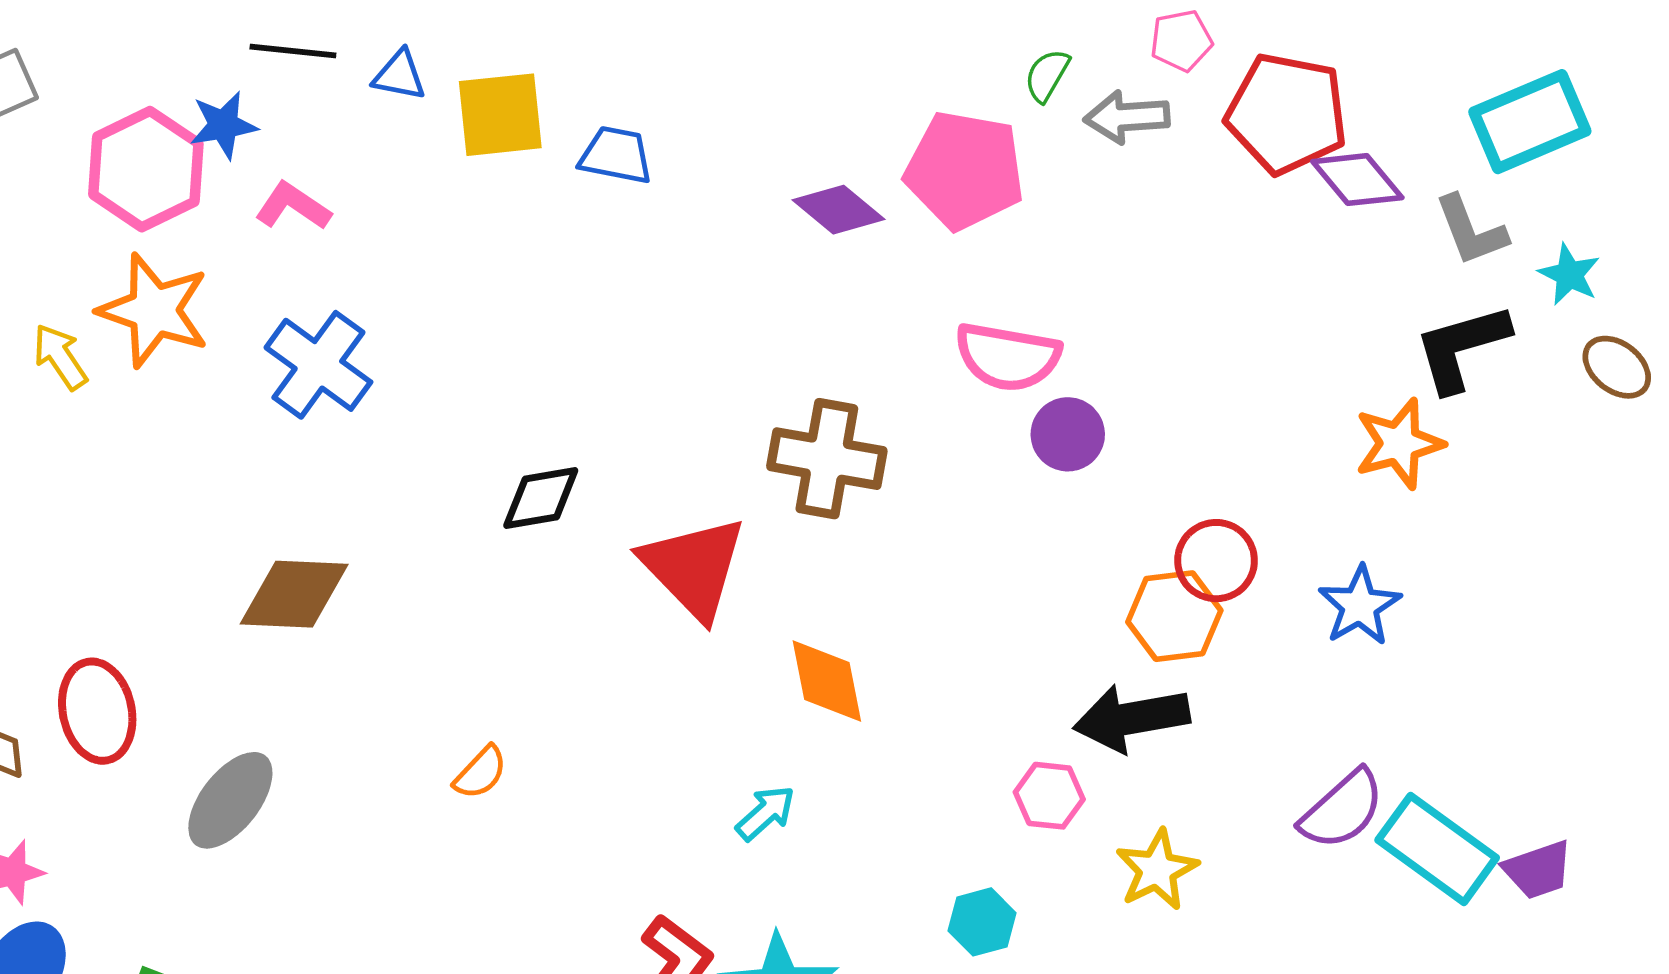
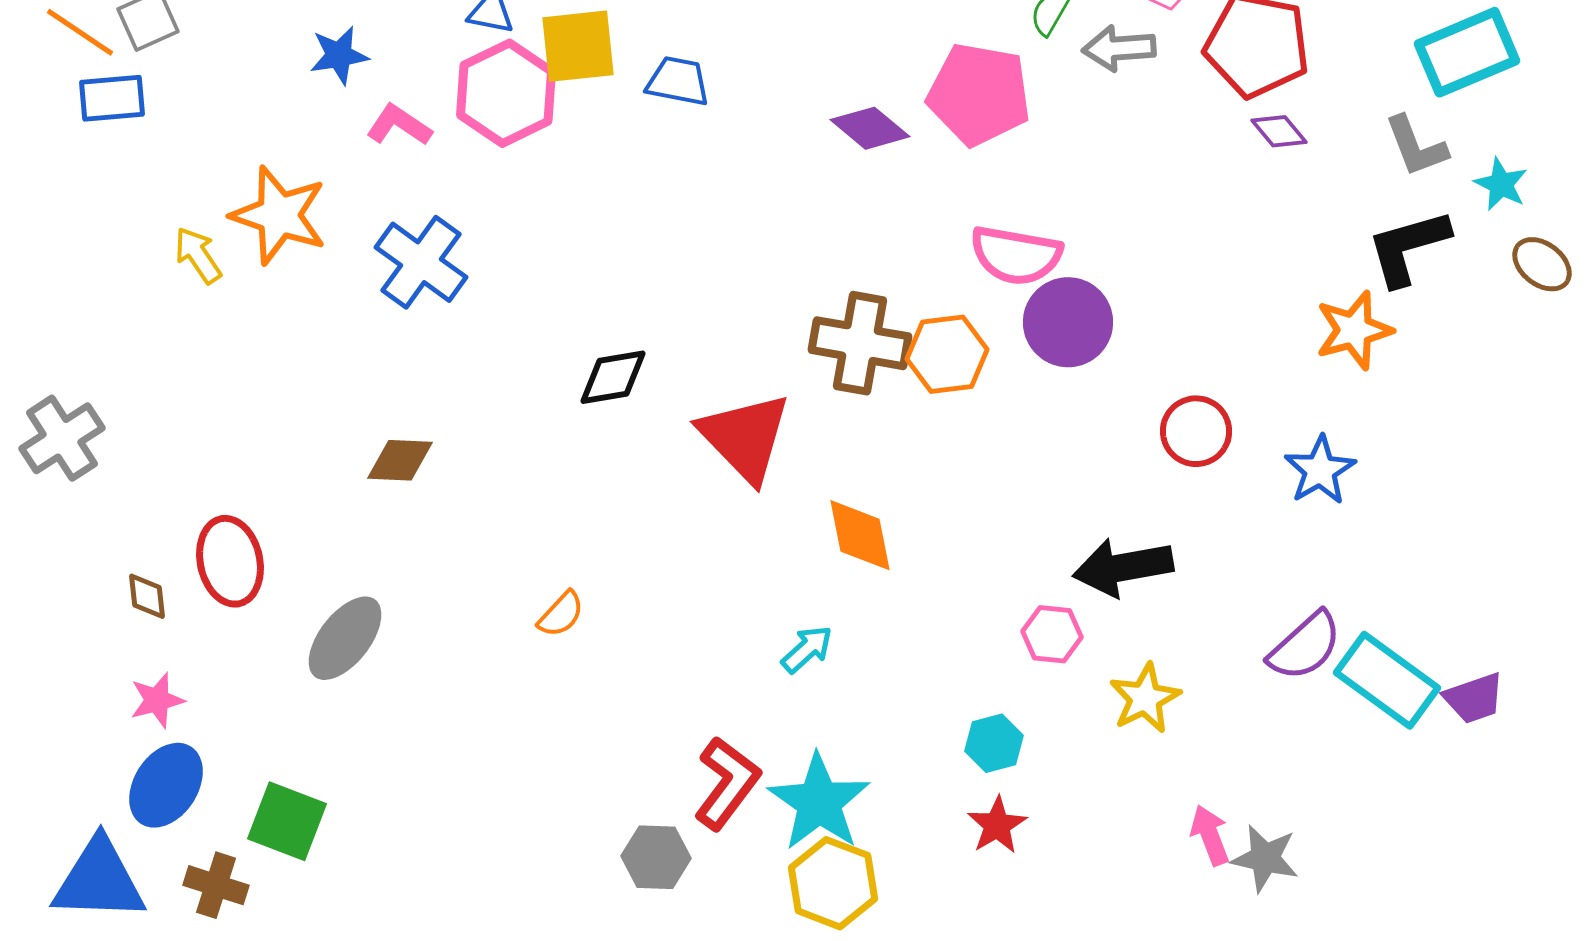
pink hexagon: (146, 169) -> (506, 93), moved
purple diamond: (1357, 180) -> (1279, 131), moved, size x0.7
purple circle: (1068, 434) -> (1068, 322), size x1.4
brown diamond: (294, 594) -> (400, 460), size x0.7
orange hexagon: (1174, 616) -> (947, 354), moved

